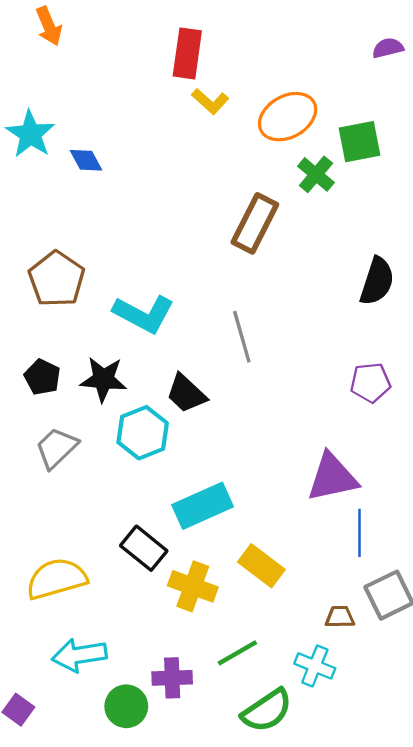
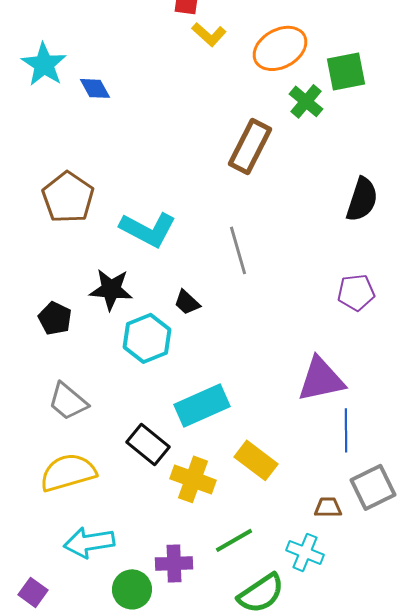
black pentagon: (42, 377) -> (55, 318), moved
black trapezoid: (186, 393) -> (187, 302), size x0.7
gray trapezoid: (57, 448) -> (68, 401), moved, turned -96

